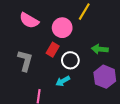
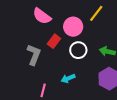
red rectangle: (53, 50) -> (54, 41), moved
white circle: (70, 60) -> (78, 50), moved

